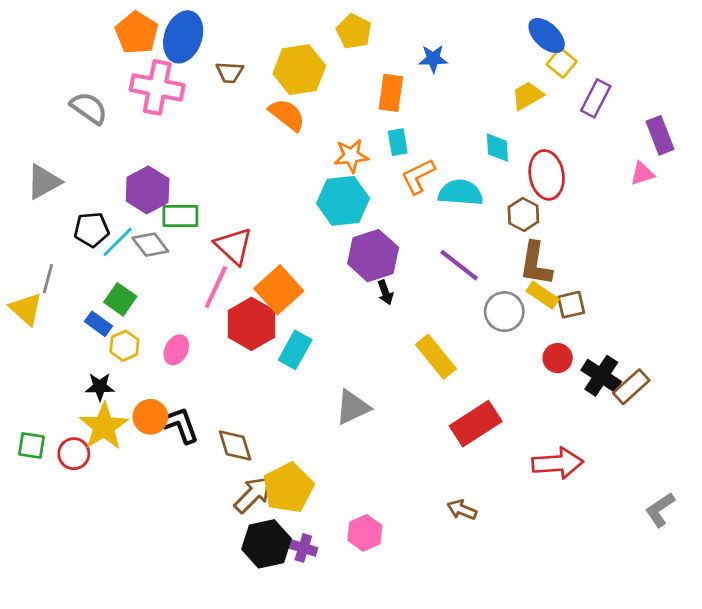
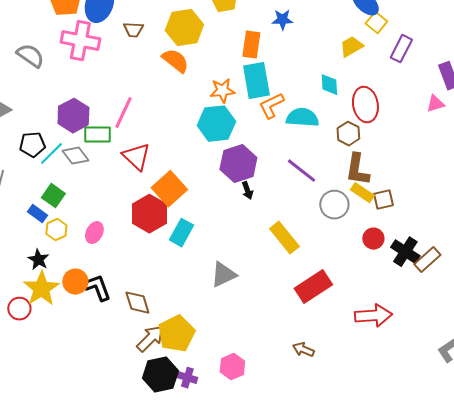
cyan rectangle: (398, 142) -> (256, 81), size x1.8
pink line: (216, 287) -> (123, 113), moved
black star: (100, 387) -> (38, 260), turned 30

